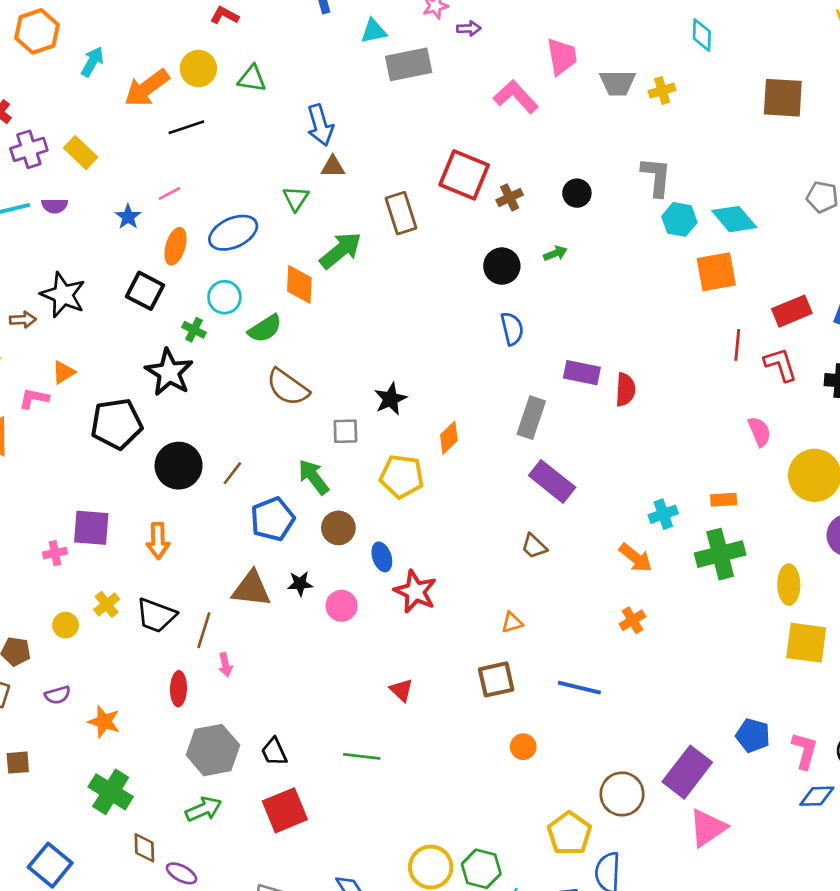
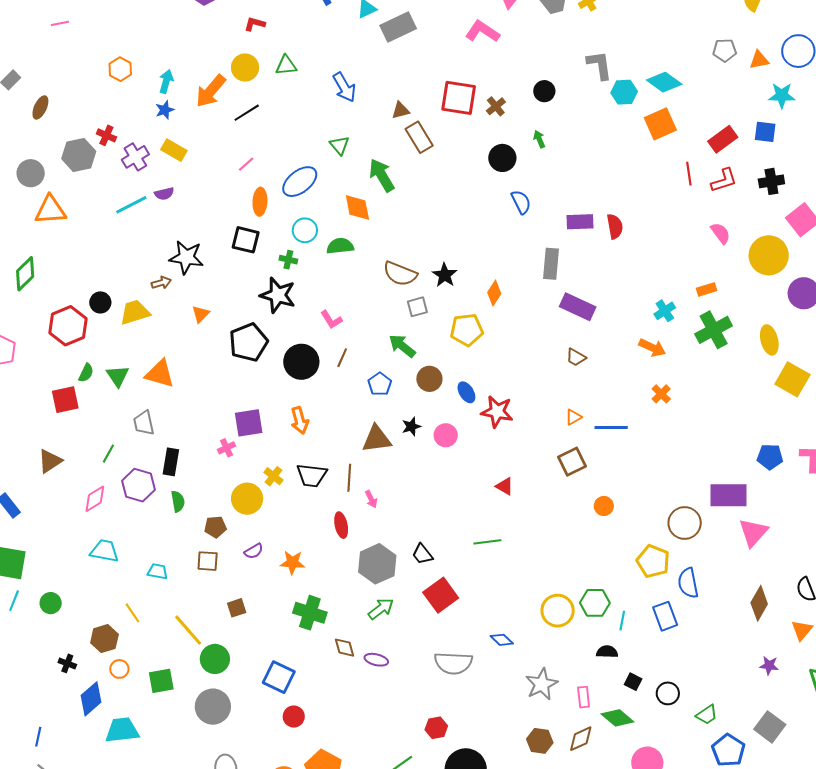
orange hexagon: (37, 31) -> (120, 69), size x0.7
brown triangle: (333, 167) -> (401, 110), moved
blue star: (128, 217) -> (165, 110), moved, turned 30
green arrow: (341, 250) -> (382, 175), turned -68
green arrow: (555, 253) -> (539, 139), turned -78
green semicircle: (265, 329) -> (340, 246), turned -140
red L-shape: (780, 365) -> (724, 180), turned 104
brown semicircle: (288, 387) -> (400, 274), moved
pink L-shape: (34, 398) -> (331, 320), moved, turned -120
blue pentagon: (273, 519) -> (380, 384), size x0.7
yellow circle: (66, 625) -> (247, 499), size x1.6
yellow square: (806, 643) -> (792, 379), turned 36
blue line: (579, 688) -> (611, 427), moved
purple rectangle: (687, 772) -> (728, 495), turned 66

